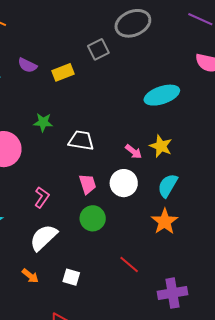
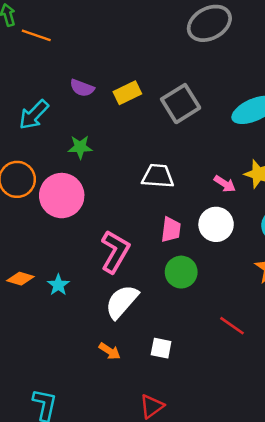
gray square: (98, 49) -> (181, 104), moved, size x1.4
green star: (43, 122) -> (80, 147), moved
pink trapezoid: (88, 184) -> (171, 230), turned 30
pink L-shape: (42, 197) -> (115, 252), size x1.6

